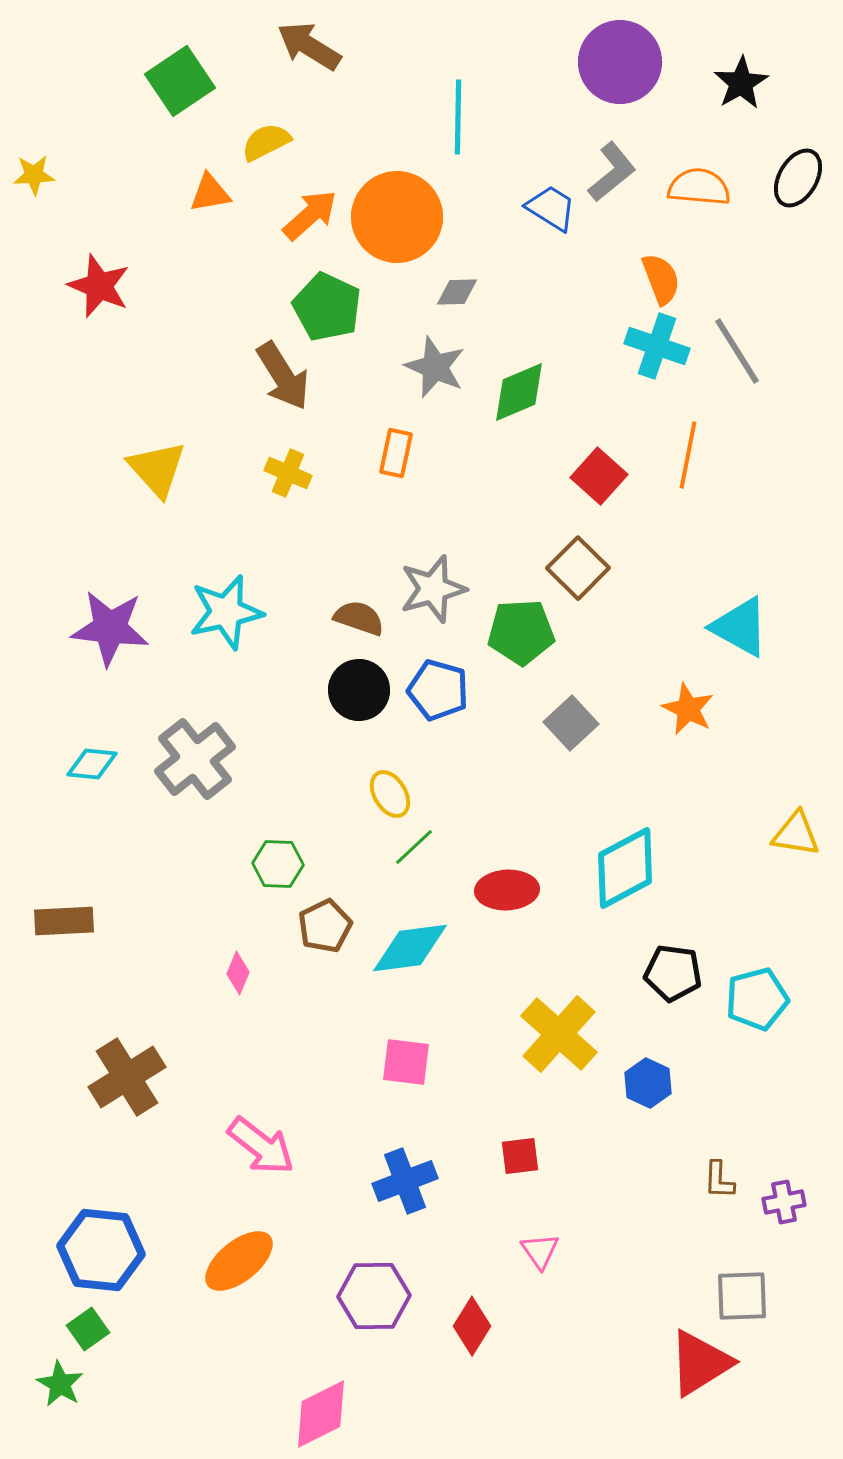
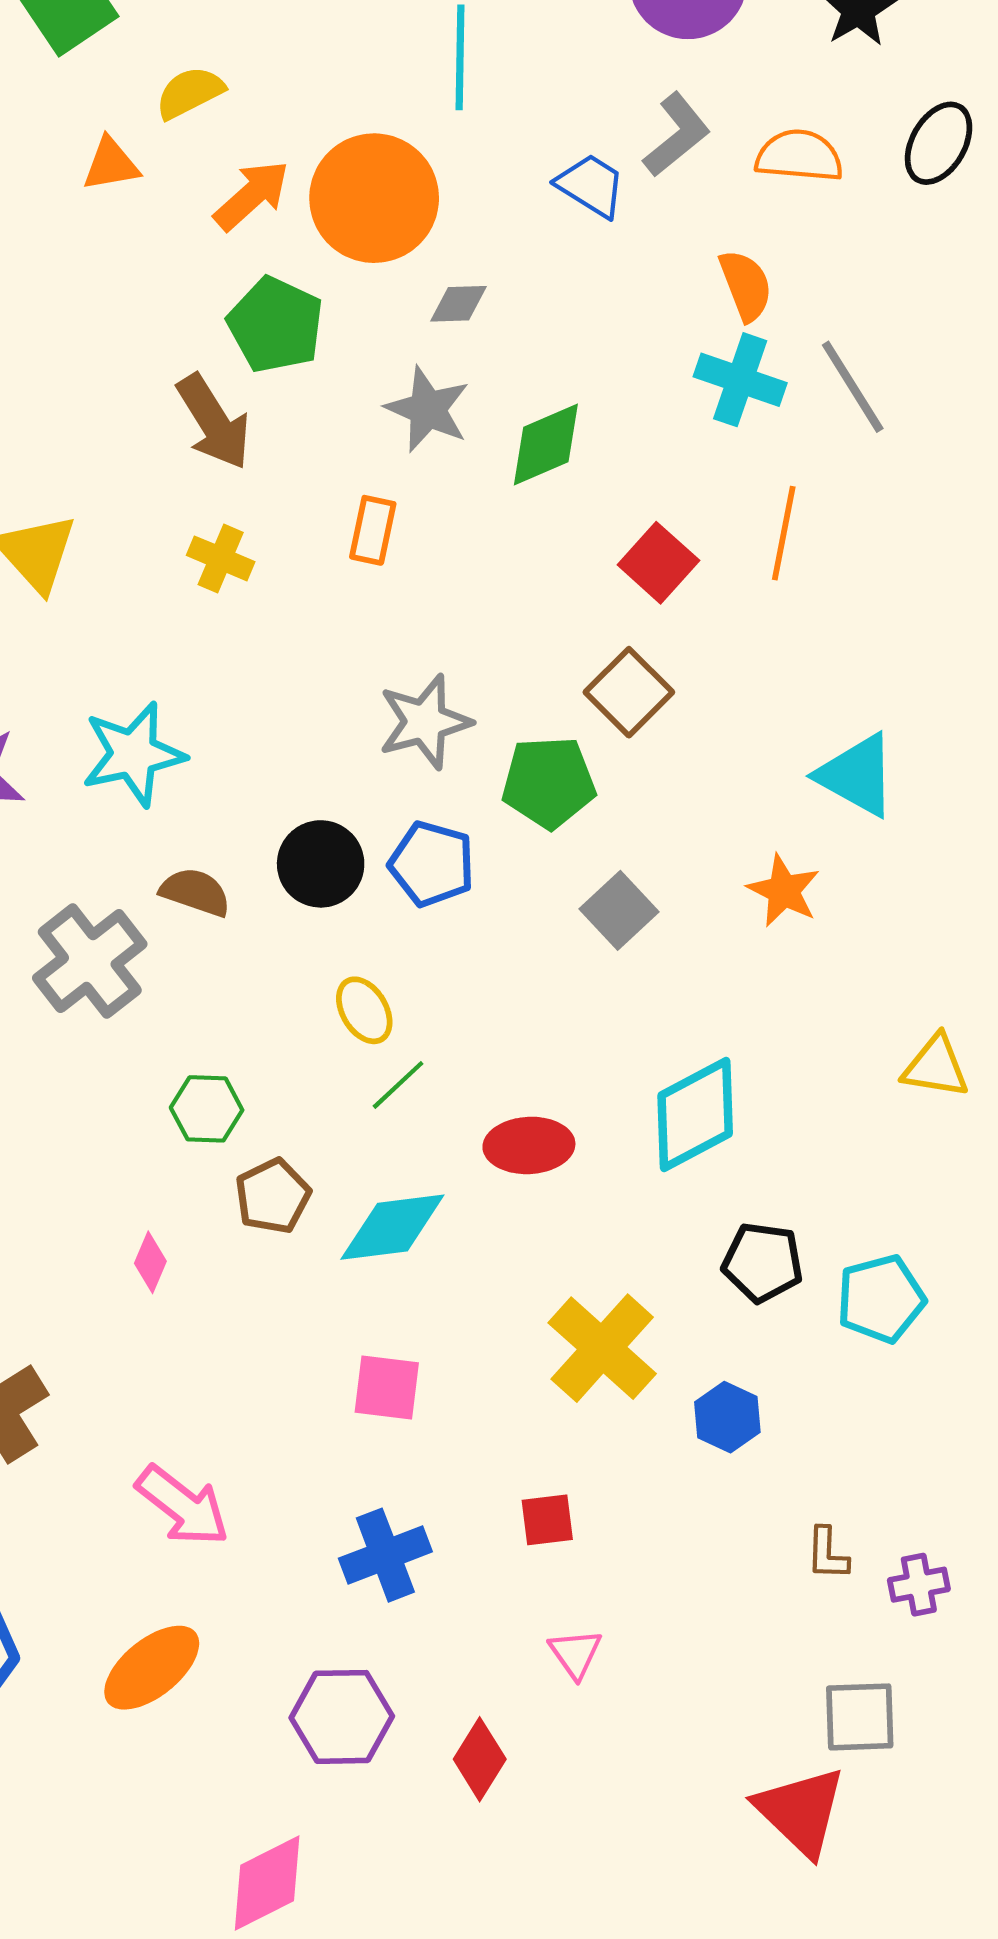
brown semicircle: (359, 618) -> (195, 892), moved
red triangle: (700, 1363) -> (801, 1811), turned -44

